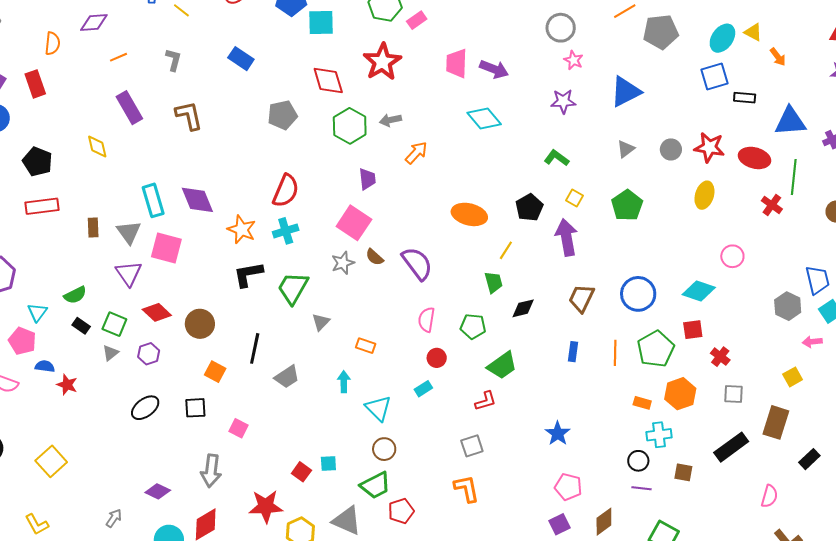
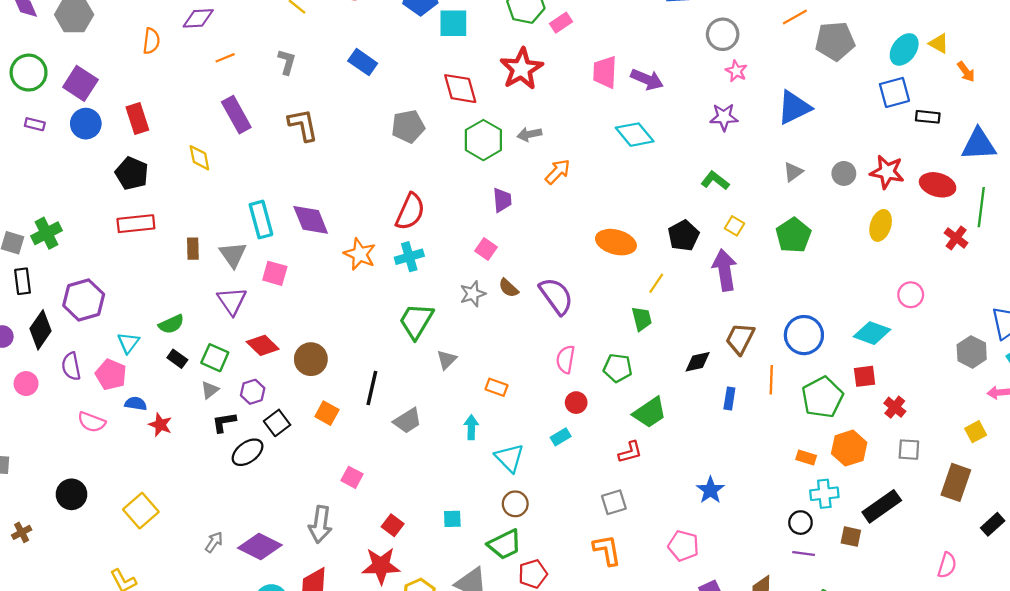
red rectangle: (35, 84) -> (137, 119), moved
pink square: (354, 223) -> (486, 249), size x0.6
pink square: (166, 248) -> (275, 273), size x0.7
black L-shape: (248, 274) -> (224, 422), moved, size x0.7
black diamond: (523, 308) -> (698, 362), moved
orange line: (615, 353) -> (771, 380), moved
black square: (195, 408) -> (277, 423), moved, turned -35
black rectangle: (731, 447) -> (882, 506), moved
red square: (301, 472) -> (393, 525), moved
pink pentagon: (568, 487) -> (683, 546), moved
purple diamond: (158, 491) -> (260, 547), size x1.5
gray arrow: (114, 518) -> (214, 542), moved

